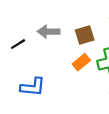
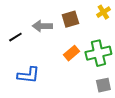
brown square: (85, 35) -> (70, 19), moved

